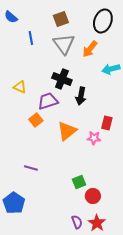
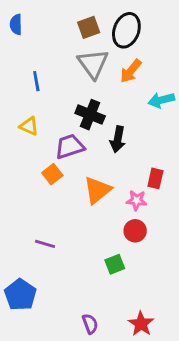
blue semicircle: (11, 17) -> (16, 24), turned 48
black ellipse: (103, 21) -> (126, 30), moved
blue line: (31, 38) -> (36, 81), moved
red circle: (93, 196) -> (135, 231), moved
purple semicircle: (77, 222) -> (90, 324), moved

